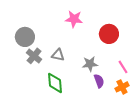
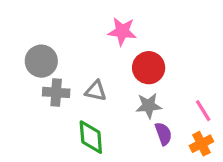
red circle: (109, 34) -> (149, 68), moved
gray cross: (34, 56) -> (56, 92), turned -35

